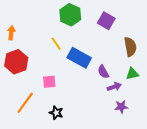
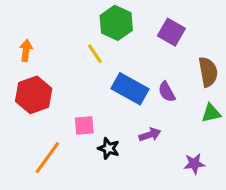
yellow line: (56, 44) -> (95, 54), moved
purple semicircle: (103, 72) -> (167, 92), moved
purple arrow: (114, 87) -> (150, 135), moved
black star: (56, 113) -> (109, 148), moved

